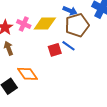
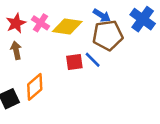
orange diamond: (27, 74) -> (35, 87), turned 75

